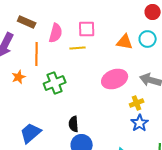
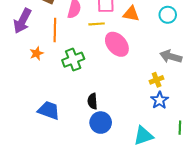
orange triangle: (125, 42) -> (131, 14), moved
pink ellipse: (115, 79) -> (117, 44), moved, turned 70
blue trapezoid: (31, 133) -> (49, 110), turned 60

